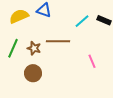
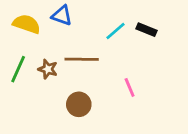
yellow semicircle: (19, 16) -> (27, 24), turned 42
brown circle: (33, 73) -> (79, 104), moved

